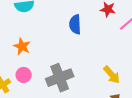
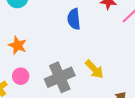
yellow arrow: (112, 75) -> (94, 69), moved

